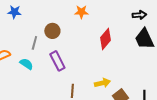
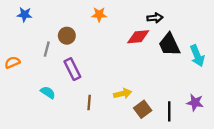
black arrow: (139, 15) -> (155, 18), moved
red diamond: (105, 39) -> (138, 37), moved, turned 45
cyan semicircle: (26, 64) -> (48, 92), moved

